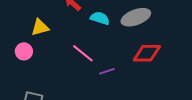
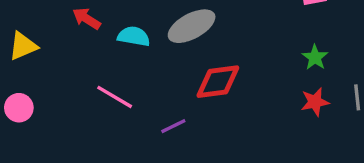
yellow triangle: (40, 27) -> (23, 46), moved
purple line: (107, 71) -> (173, 126), moved

